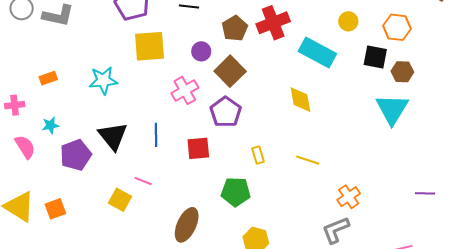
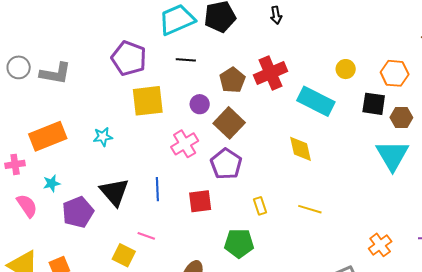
orange rectangle: (48, 78) -> (48, 136), size x2.0
cyan star: (103, 80) -> (103, 137), size x0.7
orange cross: (349, 197) -> (380, 245), moved

